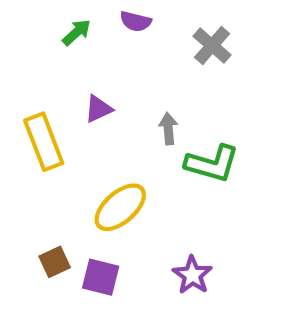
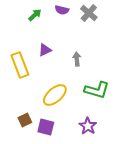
gray cross: (212, 46) -> (89, 13), moved
green L-shape: (212, 164) -> (97, 90), moved

